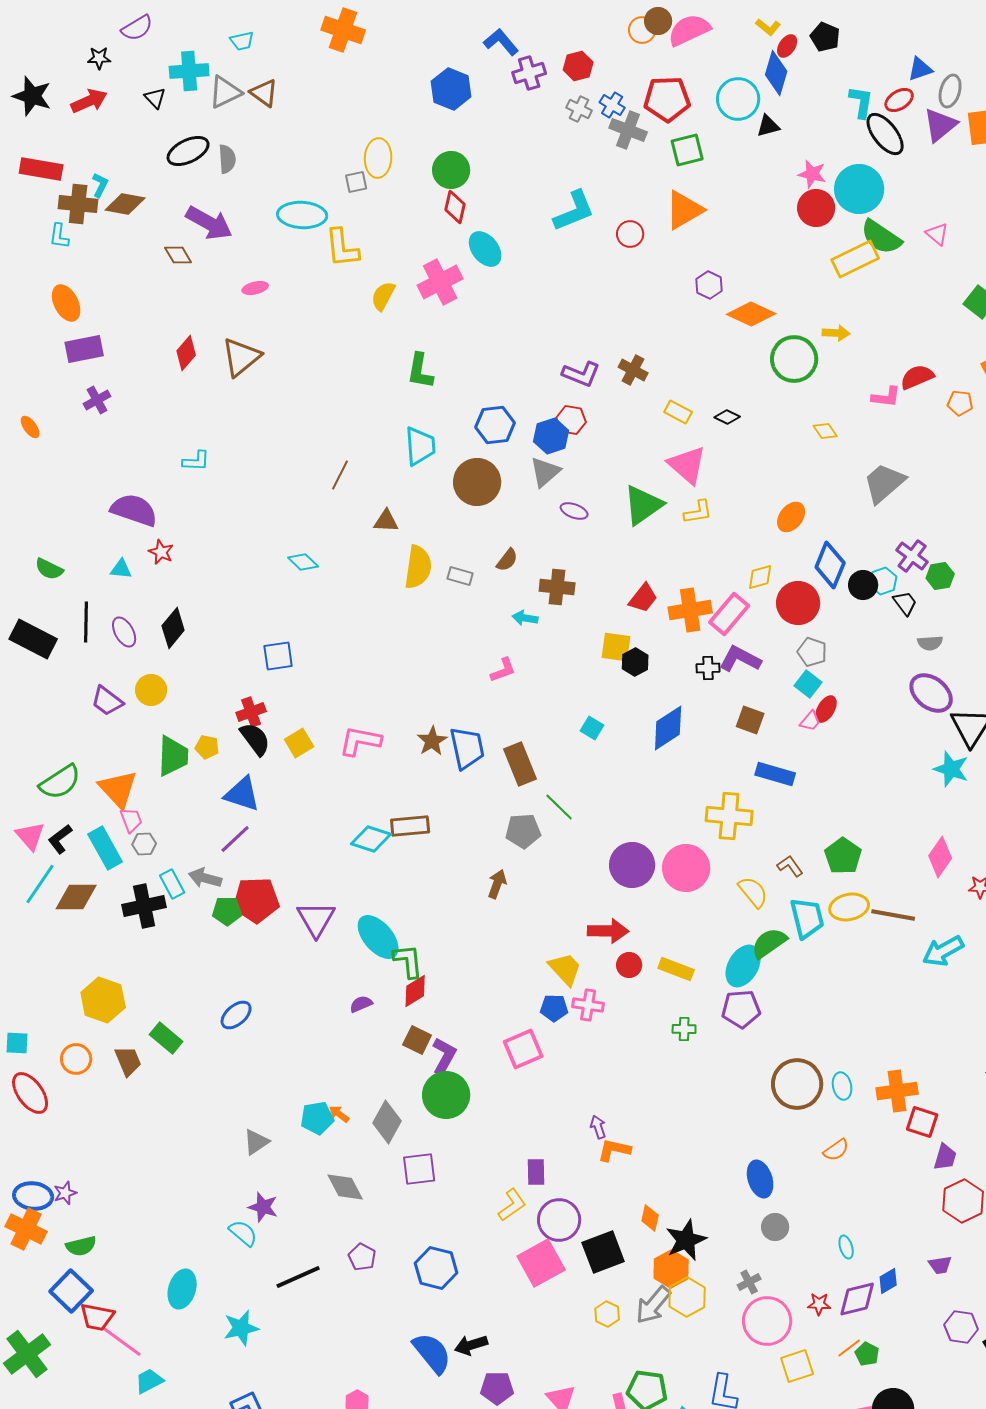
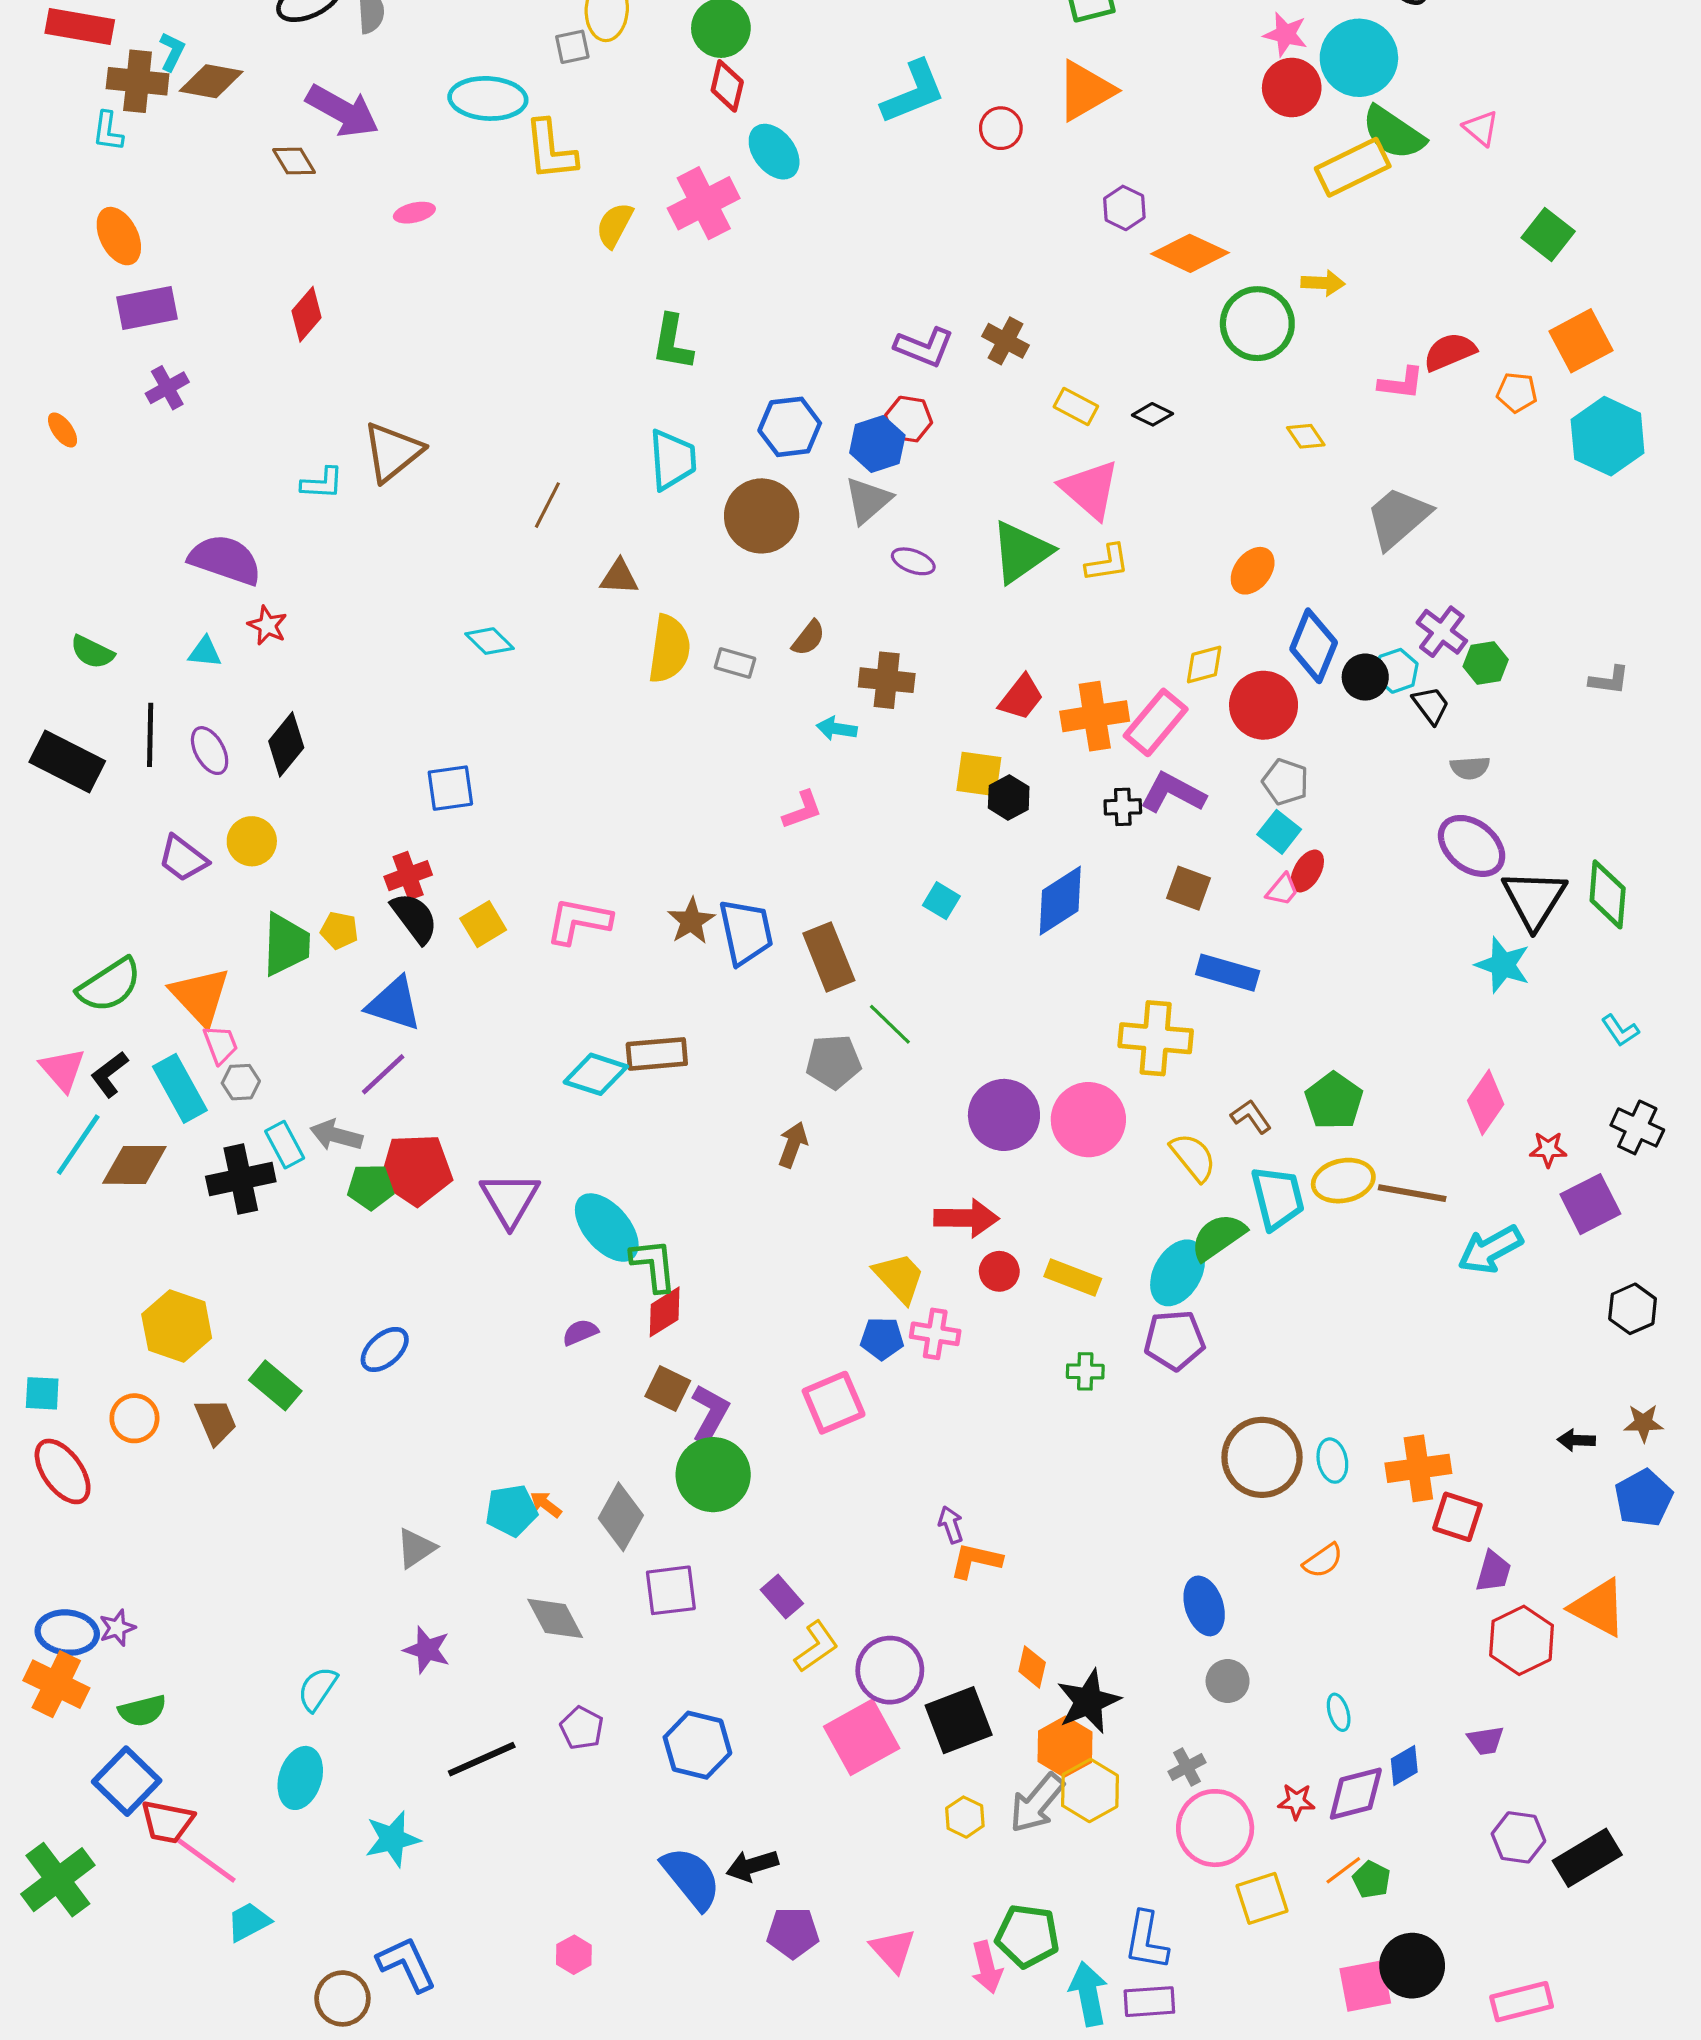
brown triangle: (241, 357) -> (393, 452), moved
purple rectangle: (536, 1172) -> (782, 1597), moved, turned -40
cyan semicircle: (243, 1233) -> (317, 1689), moved, turned -96

